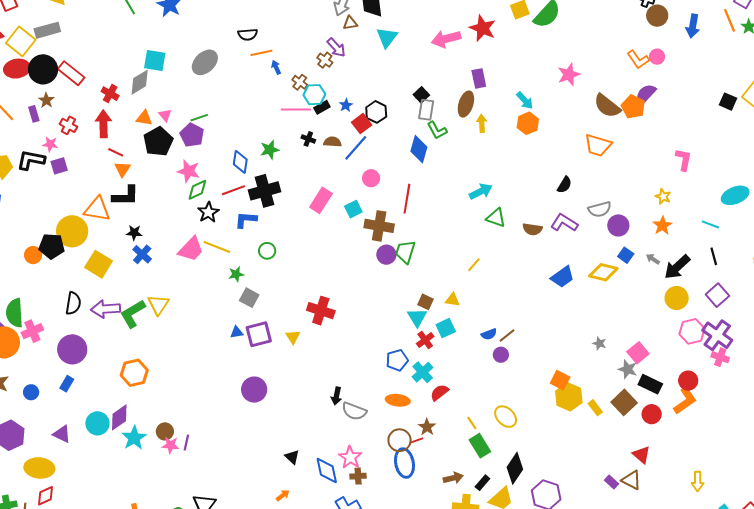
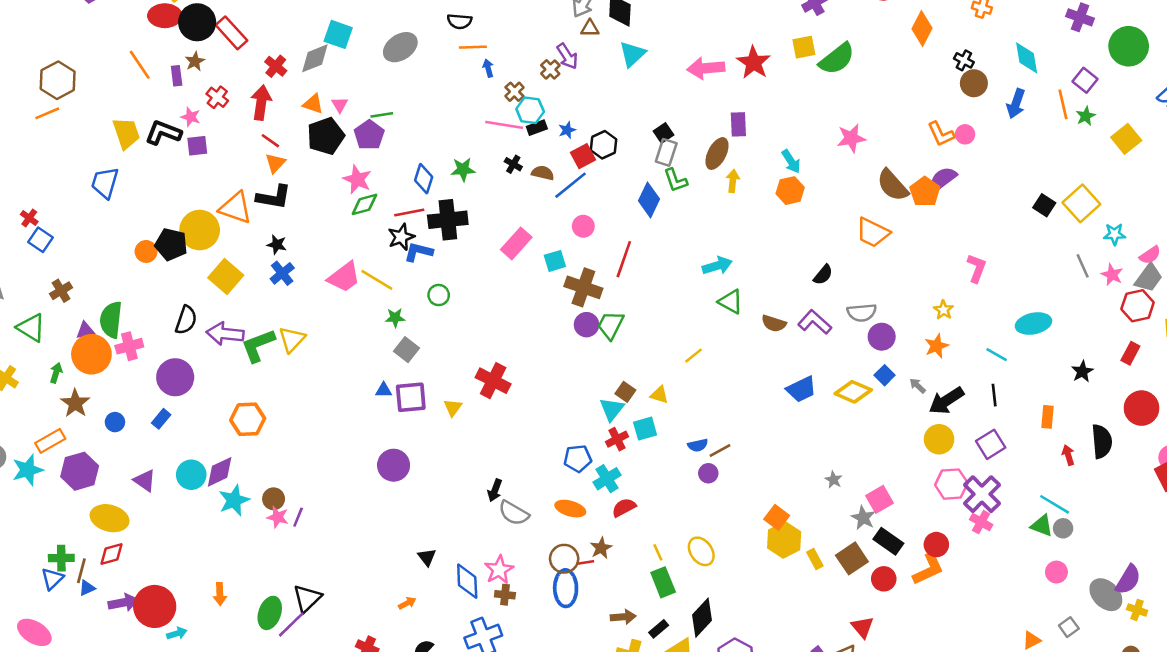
black star: (208, 212) -> (401, 237), moved

